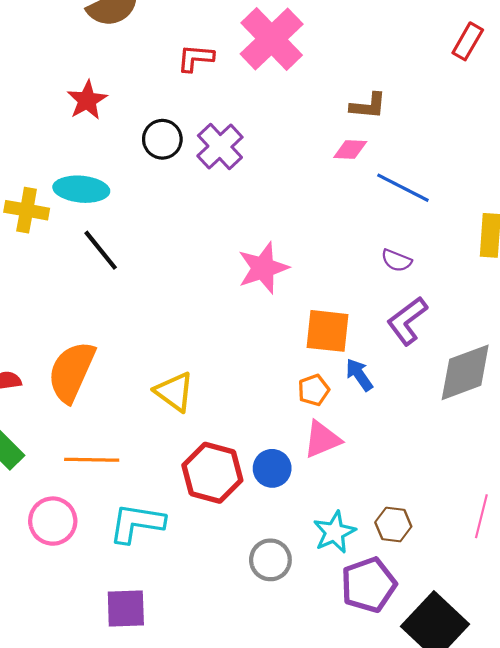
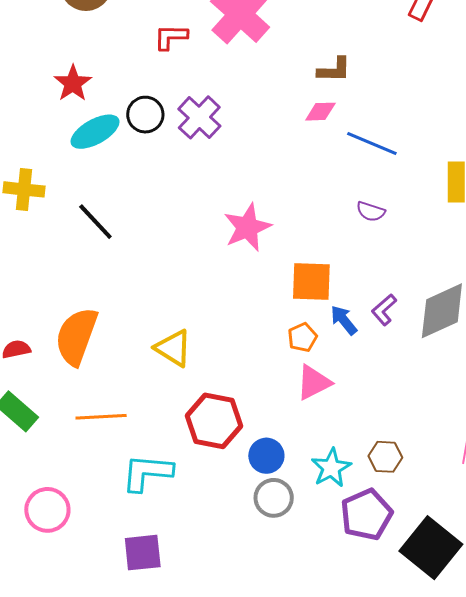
cyan ellipse: (81, 189) -> (95, 132), moved, turned -30
purple L-shape: (407, 321) -> (384, 310), moved, size x0.7
blue circle: (272, 468) -> (266, 456), moved
pink circle: (53, 521) -> (47, 510), moved

